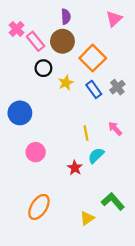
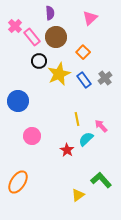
purple semicircle: (66, 17) -> (50, 13), moved
pink triangle: (114, 19) -> (90, 18), moved
orange square: (93, 58) -> (83, 52), size x0.6
yellow star: (66, 83) -> (59, 74), size x1.6
pink arrow: (115, 129) -> (101, 126), moved
orange ellipse: (39, 207) -> (18, 182), moved

